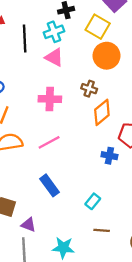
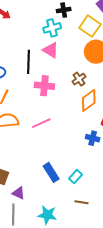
black line: (25, 38) -> (29, 62), moved
brown cross: (89, 89) -> (79, 79), turned 32
blue rectangle: (50, 185) -> (51, 172), moved

